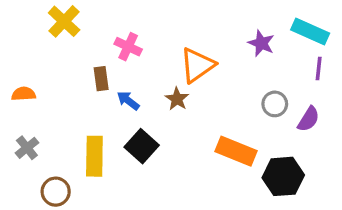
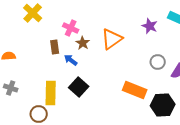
brown star: (177, 99) -> (83, 43), moved
gray cross: (27, 148) -> (11, 88), turned -32
brown circle: (56, 192) -> (39, 114), moved

